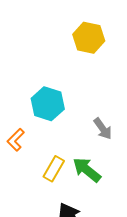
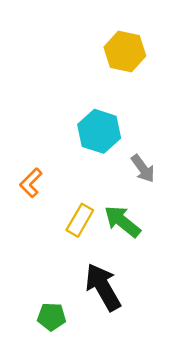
cyan hexagon: (48, 104) -> (99, 131), moved

